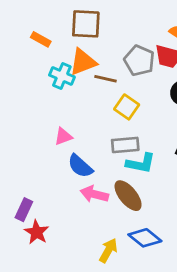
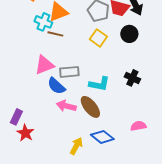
brown line: (106, 79) -> (55, 34), moved
yellow square: (127, 107) -> (98, 38), moved
pink triangle: (63, 136) -> (44, 65), size x1.5
gray rectangle: (125, 145) -> (69, 72), moved

